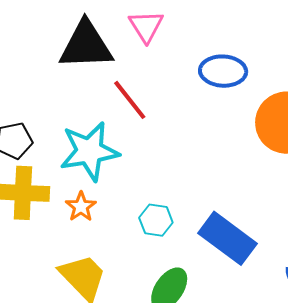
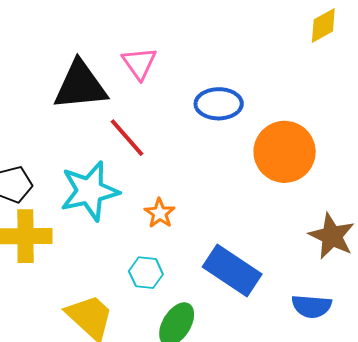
orange star: (81, 207) -> (160, 213), moved
cyan hexagon: (156, 220) -> (146, 273), moved

